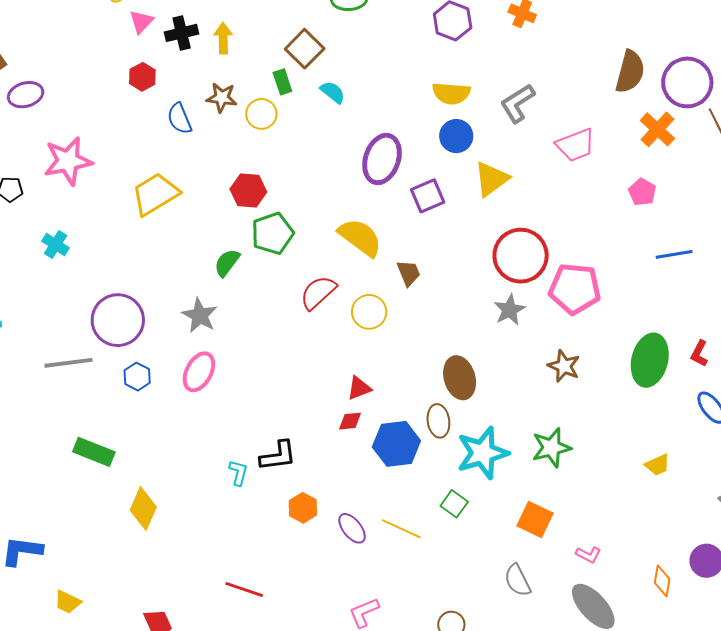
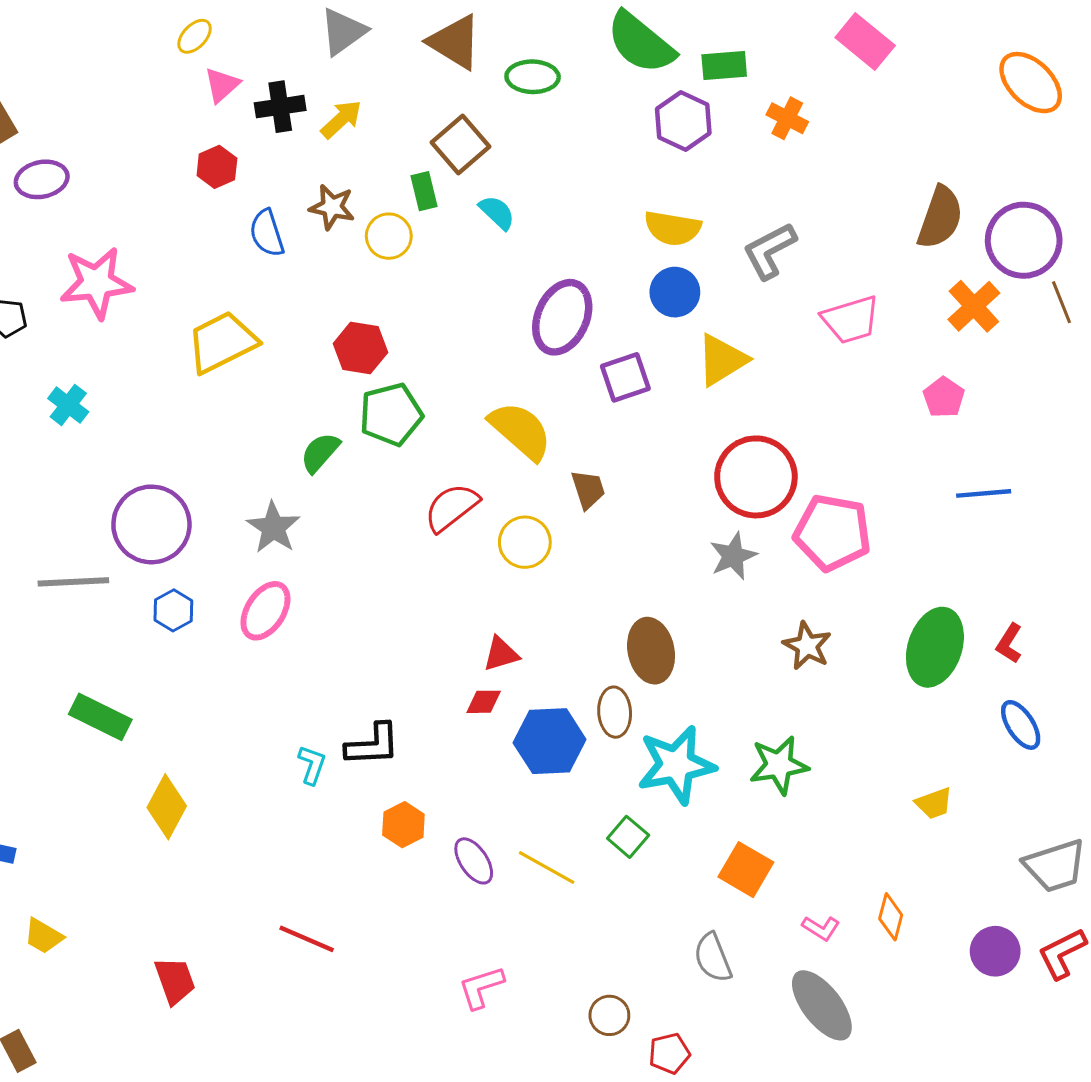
yellow arrow: (223, 38) -> (341, 119), turned 44
orange diamond: (662, 581) -> (891, 917), moved

